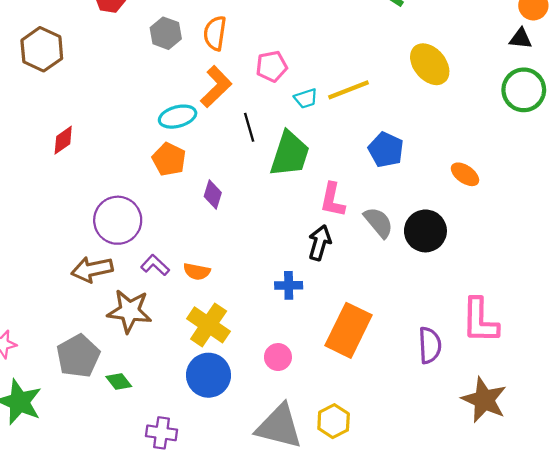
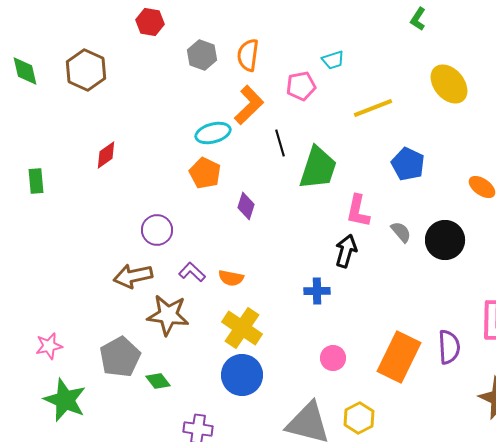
cyan trapezoid: (306, 98) -> (333, 60), moved
purple circle: (118, 220) -> (157, 230), size x0.7
gray semicircle: (378, 222) -> (401, 232), size x0.7
orange rectangle: (349, 330) -> (399, 357), moved
pink circle: (278, 357) -> (333, 358), moved

